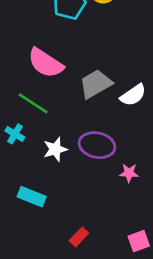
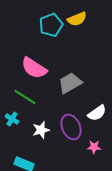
white semicircle: (133, 95) -> (97, 113), moved
purple ellipse: (97, 145) -> (71, 127), turned 55

